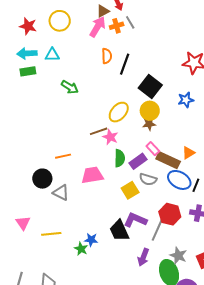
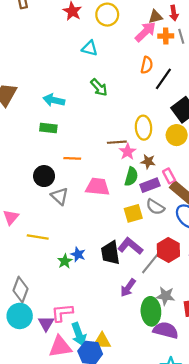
cyan arrow: (27, 53) -> (54, 100), moved
green rectangle: (28, 71) -> (48, 128), moved
yellow ellipse: (119, 112) -> (143, 128), turned -60
brown star: (149, 124) -> (148, 162), moved
gray star: (178, 256) -> (166, 296), turned -30

